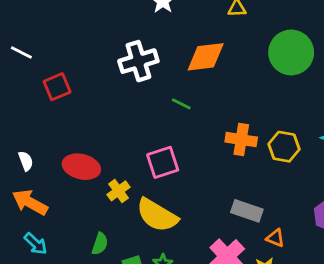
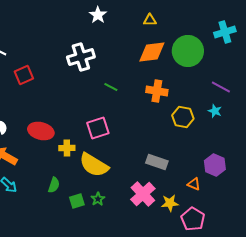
orange diamond: (206, 57) -> (152, 52), moved
orange cross: (241, 140) -> (157, 91), moved
yellow cross: (118, 191) -> (67, 148), turned 35
orange triangle: (275, 238) -> (194, 184), moved

